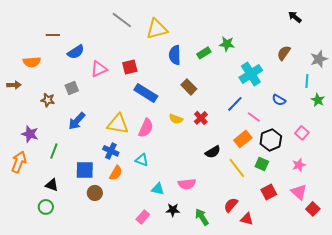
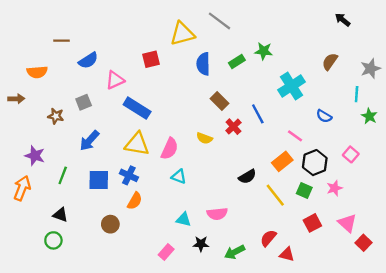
gray line: (122, 20) -> (220, 21), moved
red square: (130, 67) -> (151, 59), moved
blue rectangle: (146, 93) -> (137, 108), moved
blue line: (235, 104) -> (258, 114), moved, turned -72
red cross: (201, 118) -> (233, 127), moved
cyan triangle: (142, 160) -> (179, 177), moved
pink star: (299, 165) -> (334, 188), moved
blue square: (85, 170) -> (99, 180), moved
green arrow: (202, 217) -> (235, 252), turned -84

